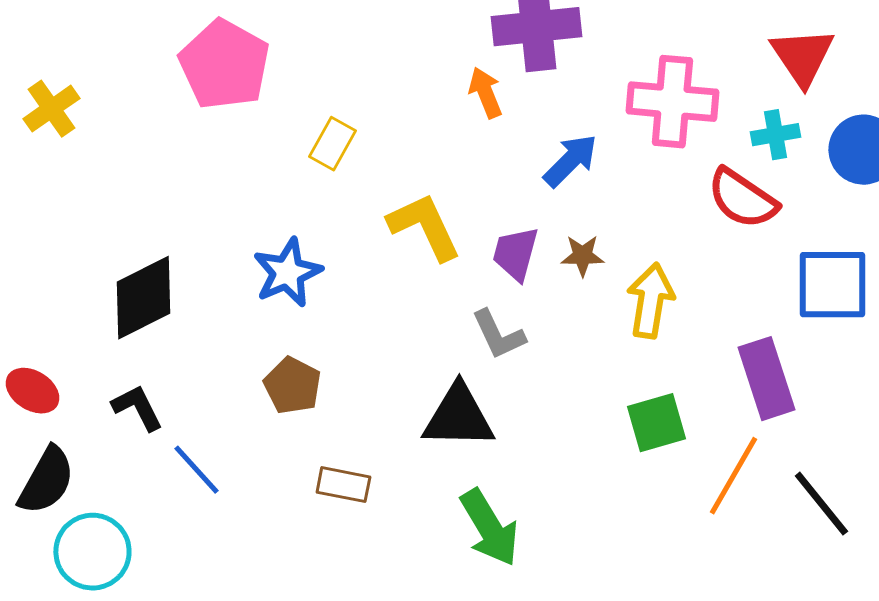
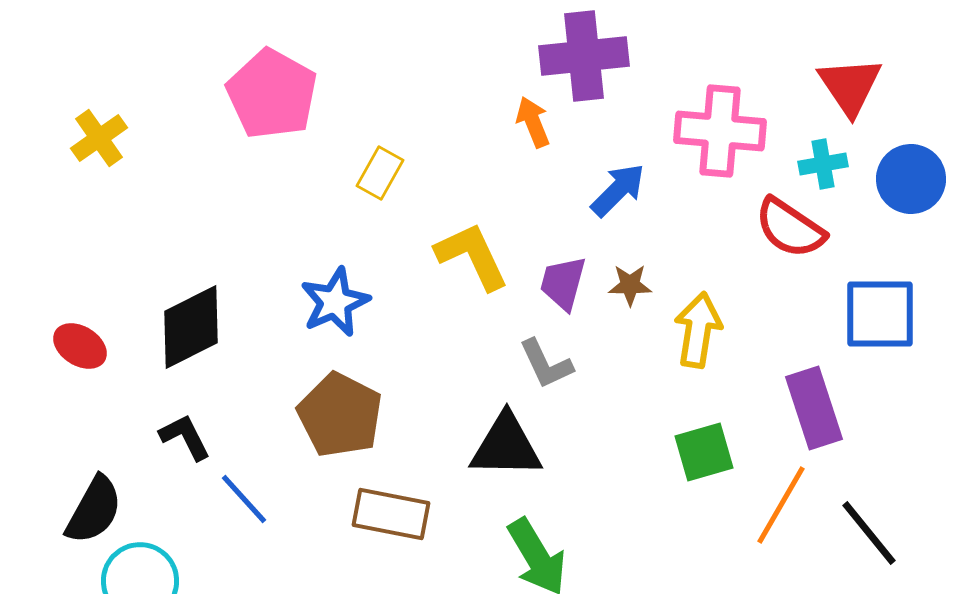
brown pentagon: (292, 386) -> (340, 415), size x1.5
red ellipse: (32, 391) -> (80, 346), moved
brown rectangle: (343, 485) -> (391, 514), size x1.4

